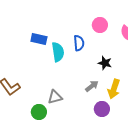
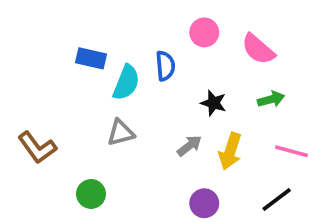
cyan semicircle: (58, 52) -> (126, 83), turned 30
gray triangle: (55, 97) -> (121, 133), moved
purple circle: (102, 109) -> (204, 203), moved

